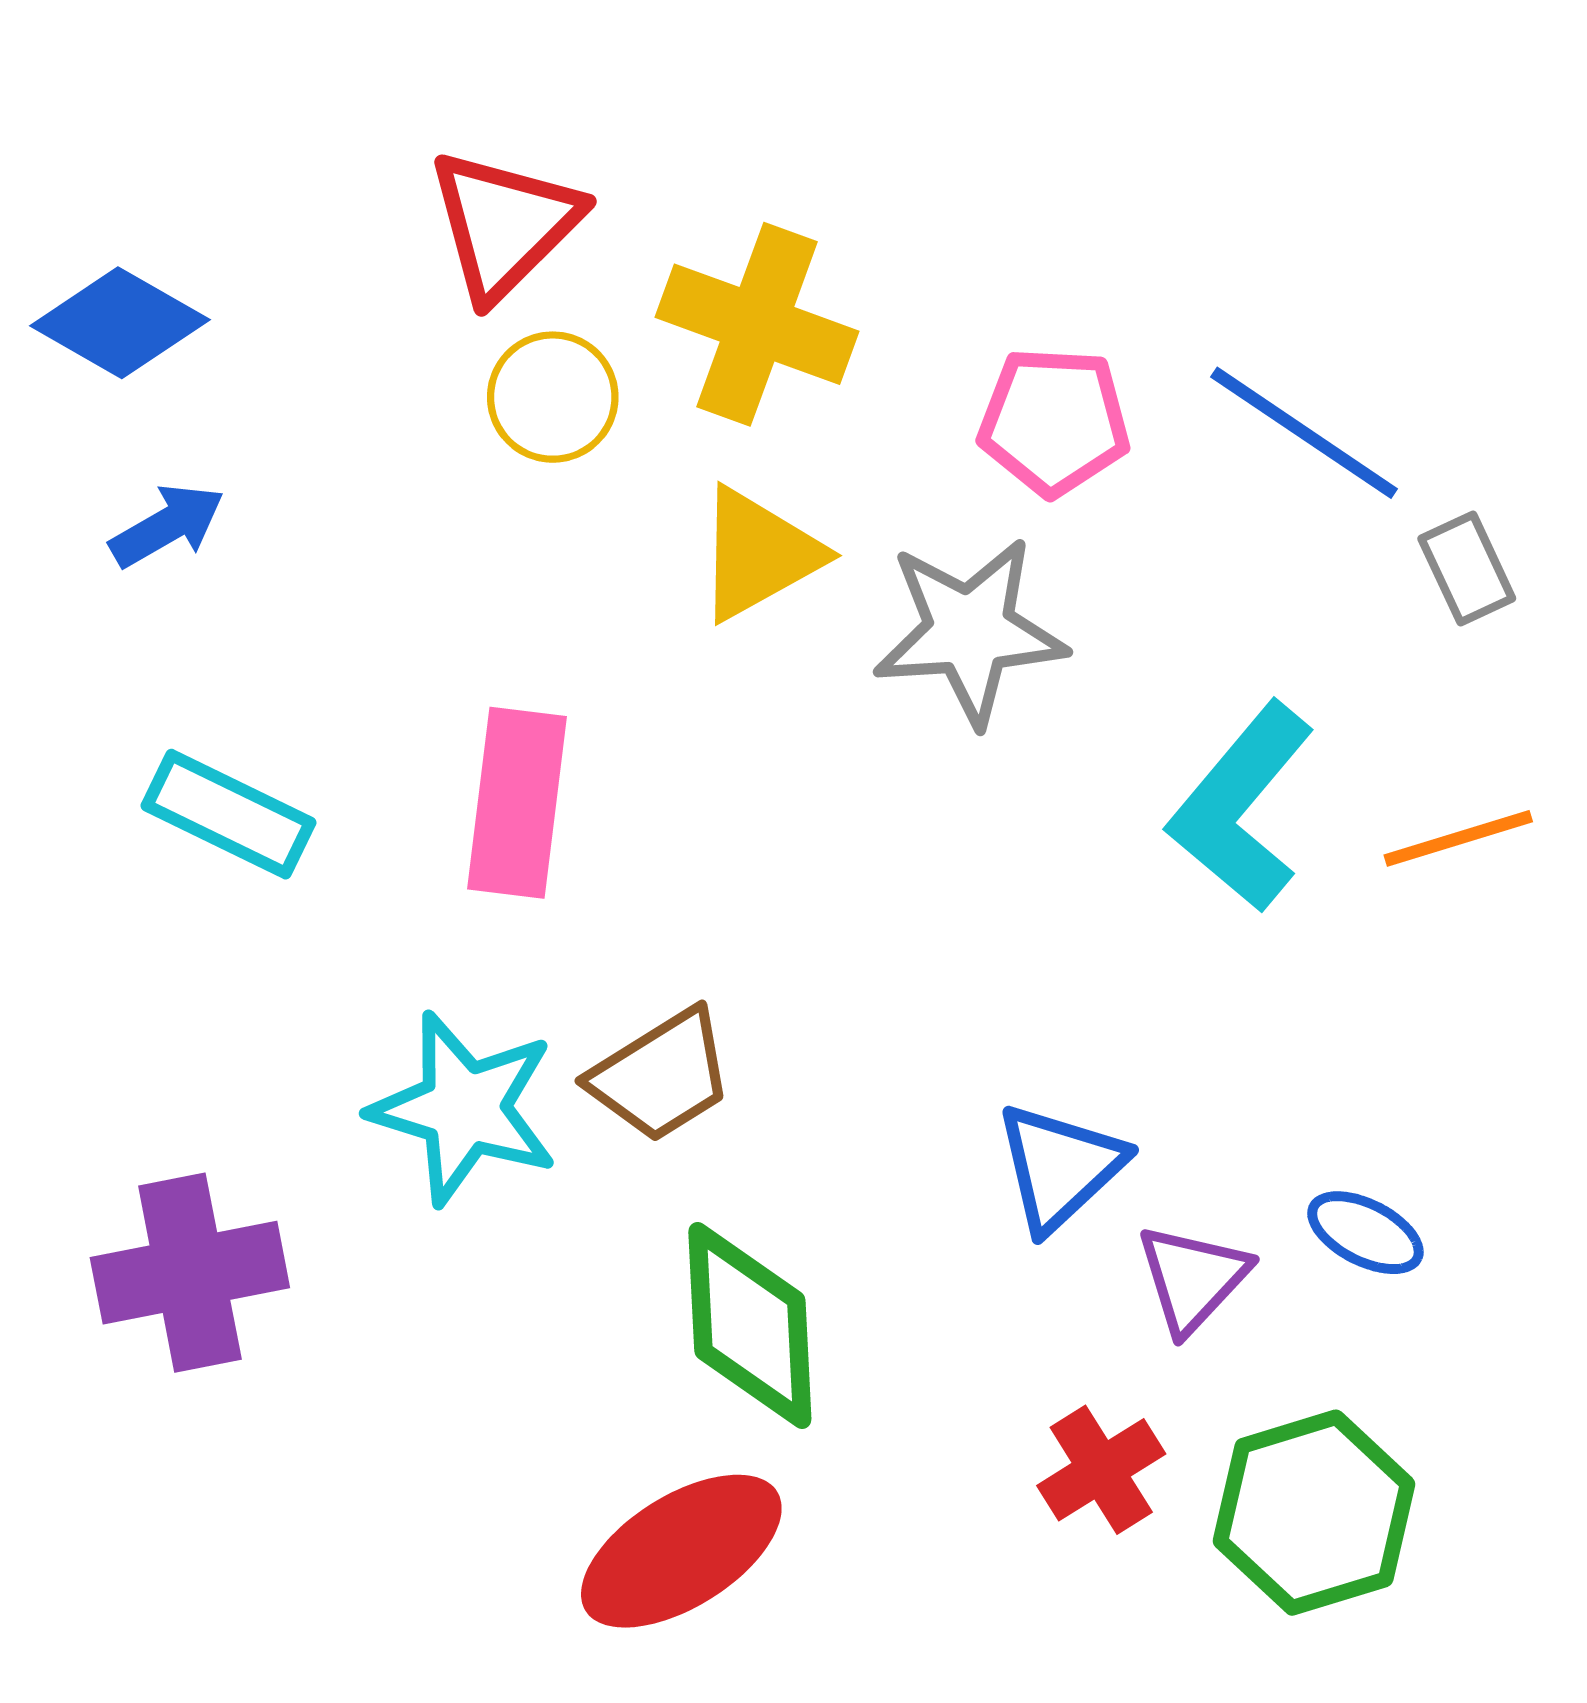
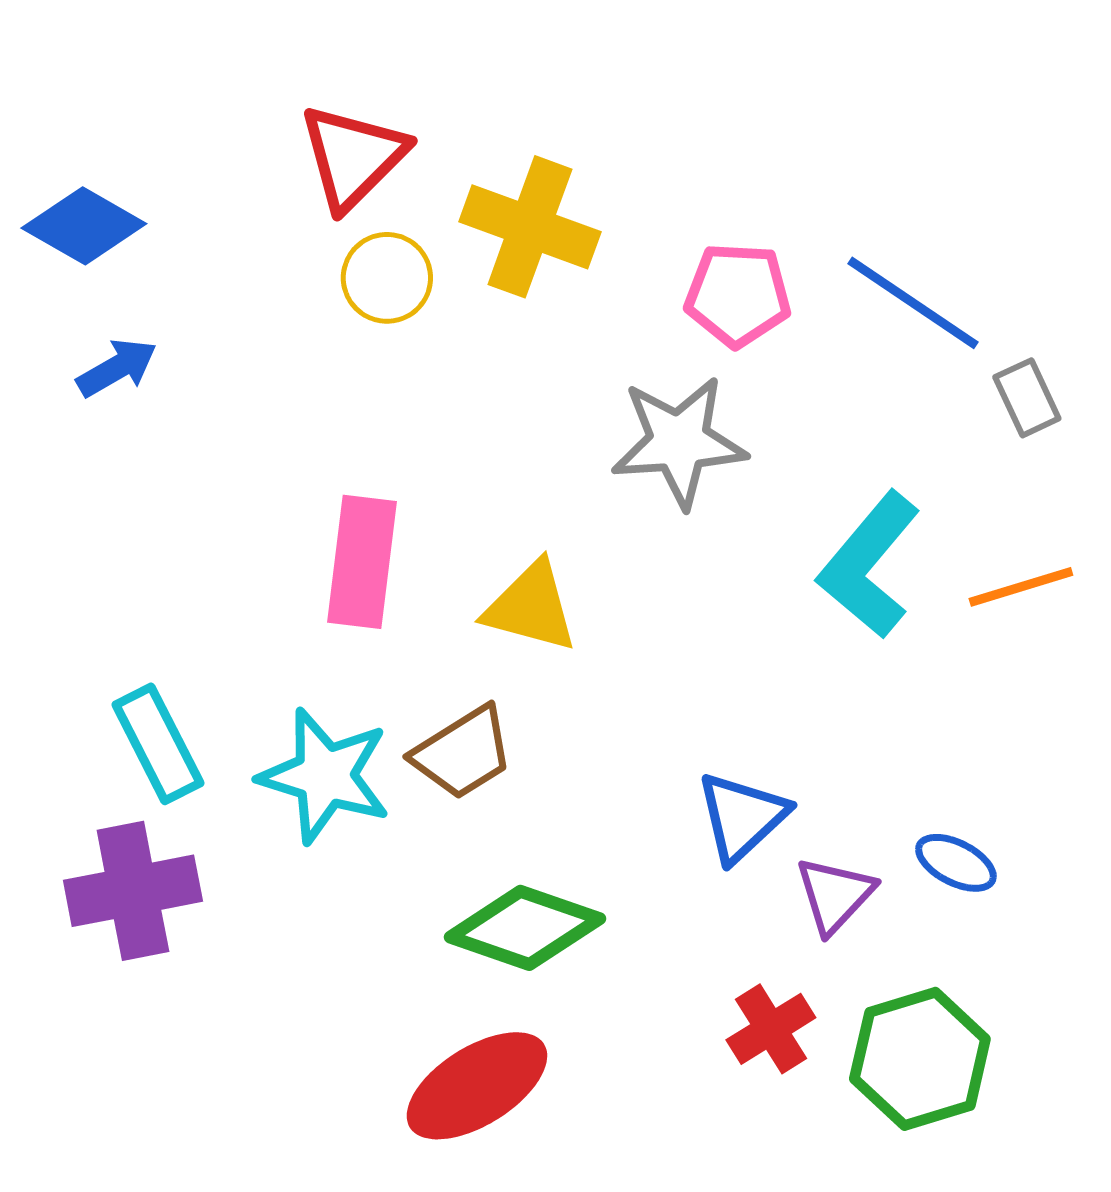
yellow triangle: (758, 554) -> (531, 607), moved, turned 44
cyan rectangle: (229, 814) -> (158, 744), moved, turned 37
green diamond: (750, 1325) -> (525, 928), turned -68

